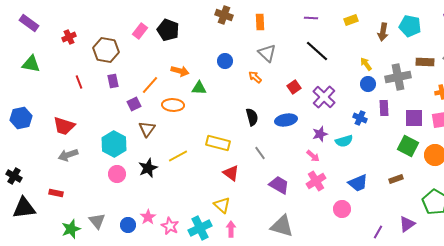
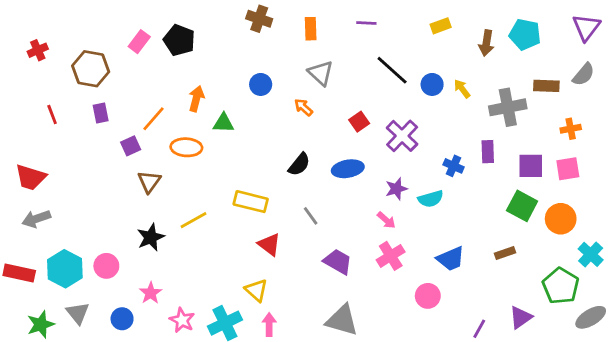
purple line: (311, 18) -> (366, 23), moved
orange arrow: (180, 71) -> (196, 99), turned -90
blue circle: (368, 84) -> (432, 84), moved
black semicircle: (252, 117) -> (299, 164), turned 54
cyan hexagon: (114, 144) -> (65, 269), moved
pink circle: (117, 174) -> (106, 266), moved
red rectangle: (56, 193) -> (19, 273), size x1.5
pink star: (148, 217) -> (151, 293), moved

